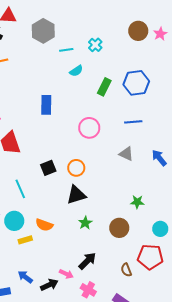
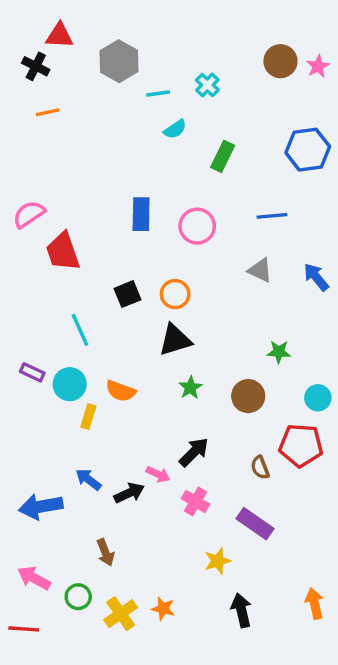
blue hexagon: (136, 83) -> (308, 150), moved
blue rectangle: (46, 105) -> (141, 214), moved
yellow rectangle: (25, 240) -> (88, 416), turned -56

